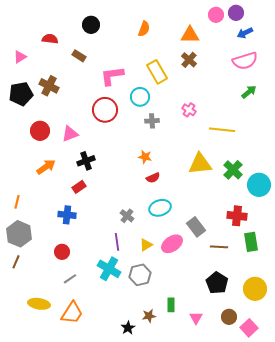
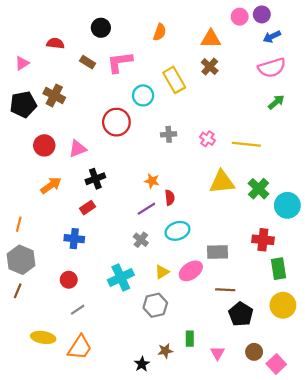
pink L-shape: (112, 76) -> (120, 62), moved
cyan circle: (140, 97) -> (143, 95), moved
pink cross: (189, 110) -> (207, 139), moved
orange star: (145, 157) -> (152, 181), moved
red semicircle: (153, 178) -> (170, 198), turned -72
gray rectangle: (196, 227) -> (217, 252), turned -54
purple line: (117, 242) -> (146, 209), moved, turned 66
brown line: (219, 247) -> (225, 290), moved
cyan cross: (109, 269) -> (121, 278), moved, turned 35
yellow circle: (255, 289) -> (283, 305), moved

